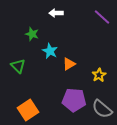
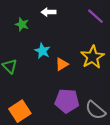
green star: (32, 34) -> (22, 24), moved
yellow star: (99, 75) -> (92, 57), moved, size x1.6

